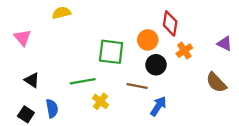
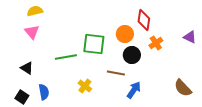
yellow semicircle: (61, 13) -> (35, 11), moved
pink triangle: (22, 38) -> (32, 32), moved
green line: (83, 81) -> (66, 57), moved
brown semicircle: (216, 82) -> (183, 88), moved

